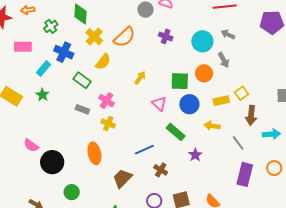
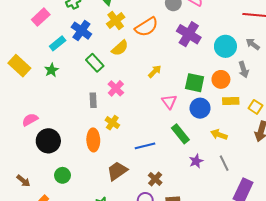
purple cross: (166, 36) -> (189, 34), size x1.6
pink rectangle: (23, 47) -> (41, 17), turned -54
yellow square: (242, 93) -> (255, 107), turned -32
yellow rectangle: (221, 101) -> (231, 101), moved
gray rectangle: (82, 109) -> (93, 100), moved, turned 56
yellow cross: (108, 124) -> (112, 123), moved
gray line: (238, 143) -> (224, 163), moved
pink semicircle: (31, 145) -> (30, 120), turned 105
brown cross: (161, 170) -> (155, 179), moved

